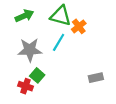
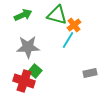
cyan line: (59, 42) -> (68, 40), moved
red cross: (26, 86) -> (24, 81), size x1.5

